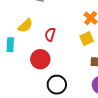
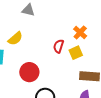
red semicircle: (50, 34) -> (59, 46), moved

